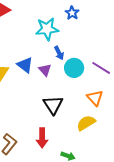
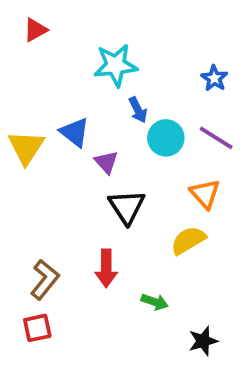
blue star: (72, 13) -> (214, 78), moved
purple triangle: (45, 70) -> (106, 162), moved

